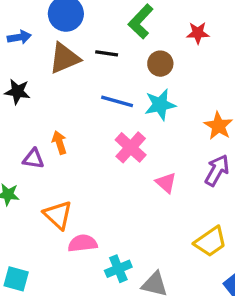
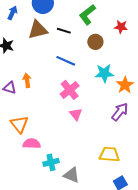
blue arrow: (19, 37) -> (12, 13), turned -64
cyan star: (160, 105) -> (104, 73), moved
pink triangle: (166, 183) -> (76, 114), moved
yellow trapezoid: (210, 242) -> (109, 154), turned -150

